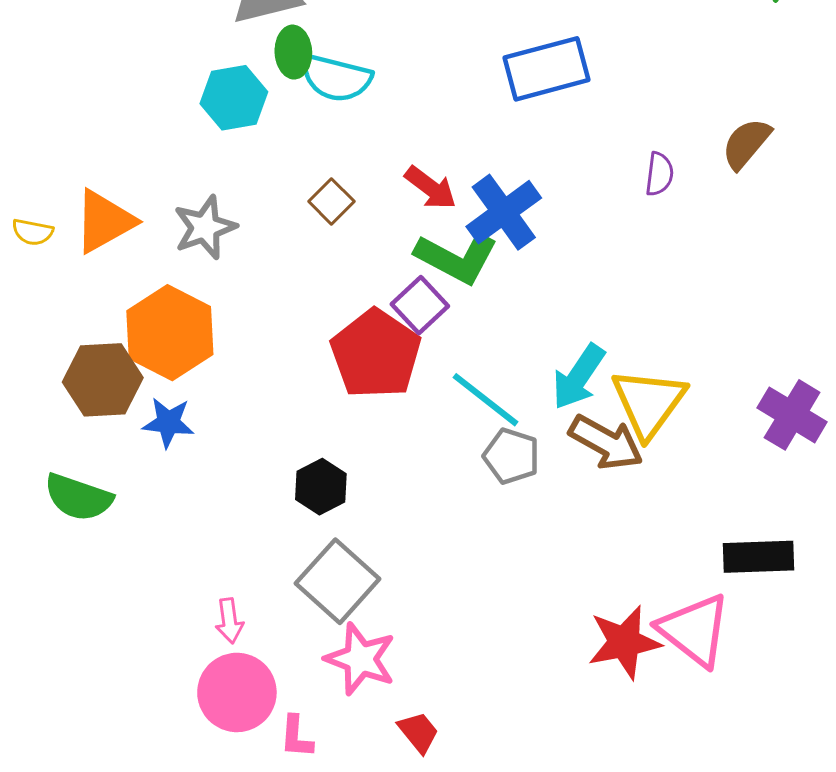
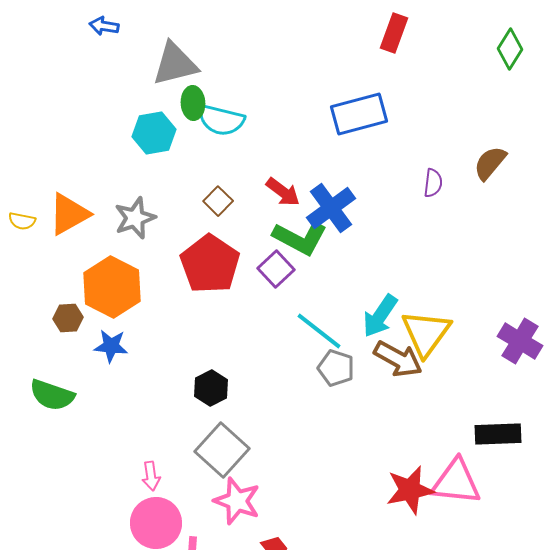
red pentagon: (376, 354) -> (210, 264), moved
brown hexagon: (103, 380) -> (68, 318), size x0.6
pink triangle: (694, 630) -> (456, 482), turned -32

